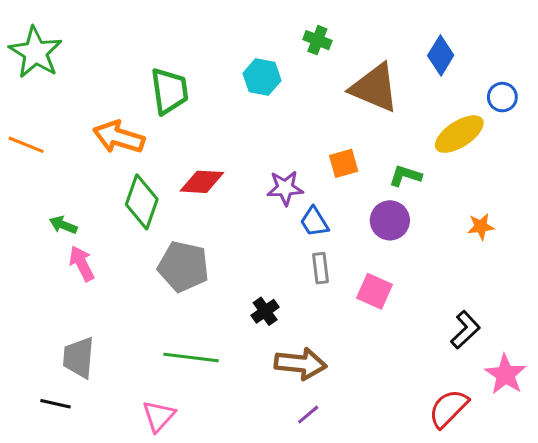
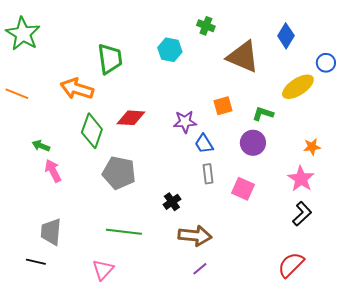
pink star: (505, 374) -> (301, 179), moved

